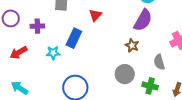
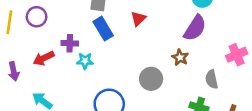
purple cross: (37, 26) -> (70, 43), moved
blue rectangle: (74, 38) -> (103, 29), moved, turned -60
gray circle: (125, 74) -> (151, 79), moved

